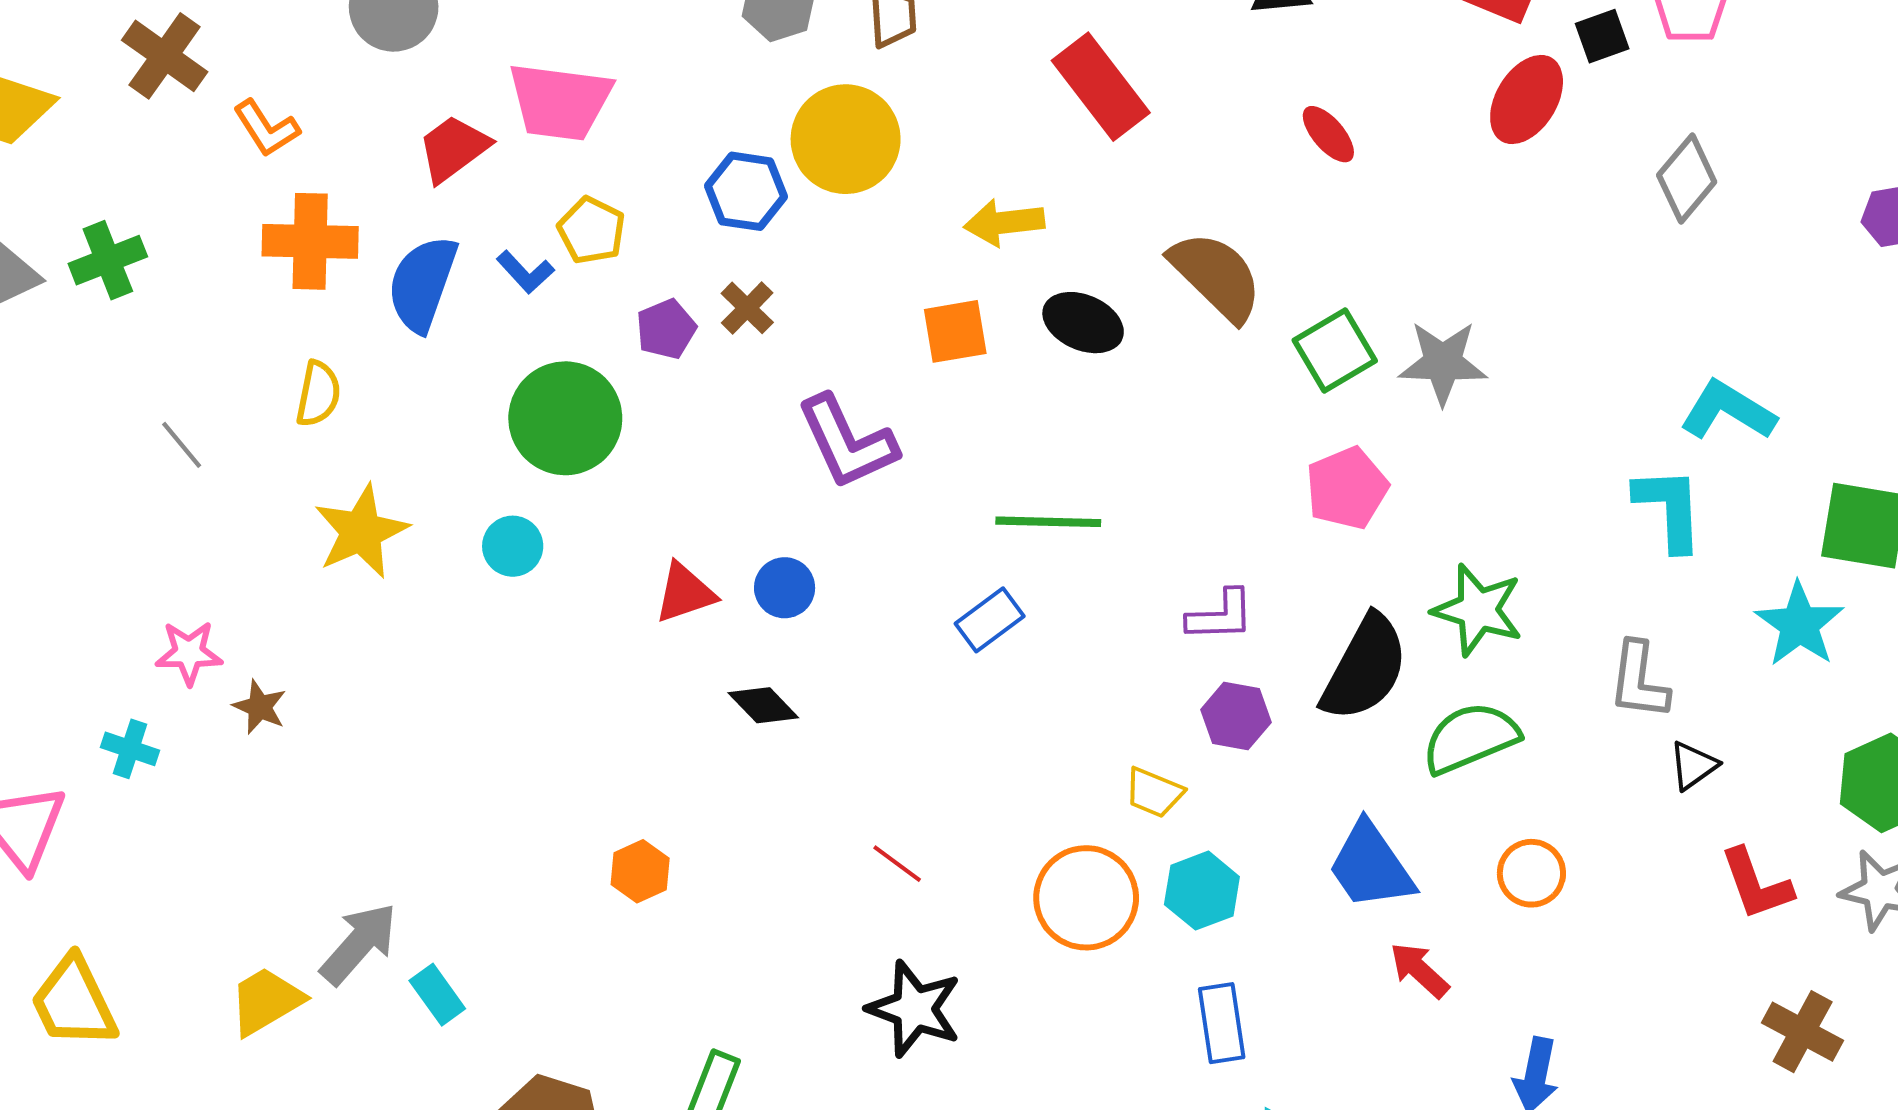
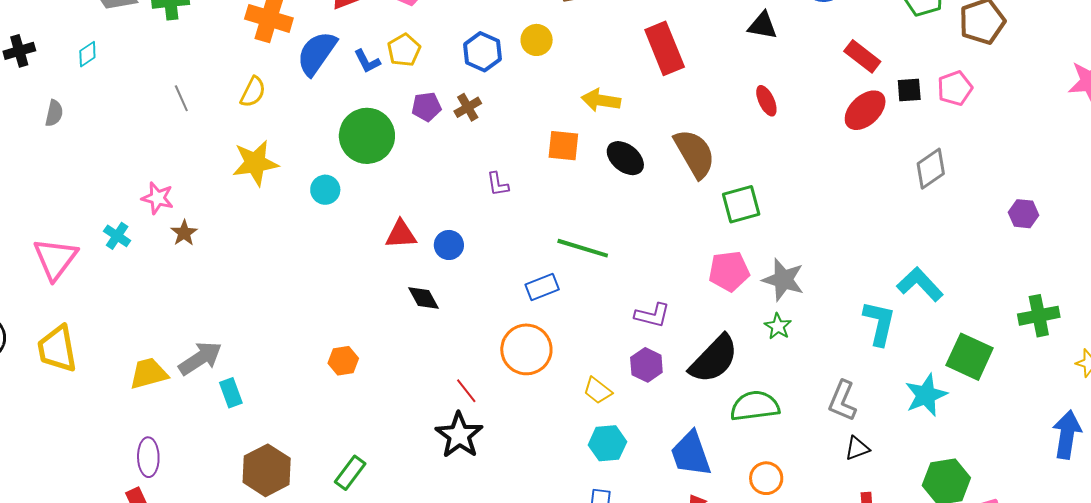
yellow circle: (846, 139) -> (537, 40), size x0.6
gray star: (1443, 363) -> (783, 280), moved
purple L-shape: (847, 442) -> (498, 184), size x0.5
green star: (1478, 610) -> (778, 326), moved, size x0.6
orange circle: (1086, 898) -> (526, 349), moved
black star: (914, 1009) -> (459, 435), moved

